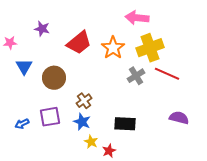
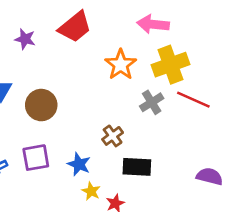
red trapezoid: (79, 43) -> (75, 27), moved
brown cross: (84, 101) -> (113, 136), moved
purple semicircle: (179, 118) -> (210, 176), moved

